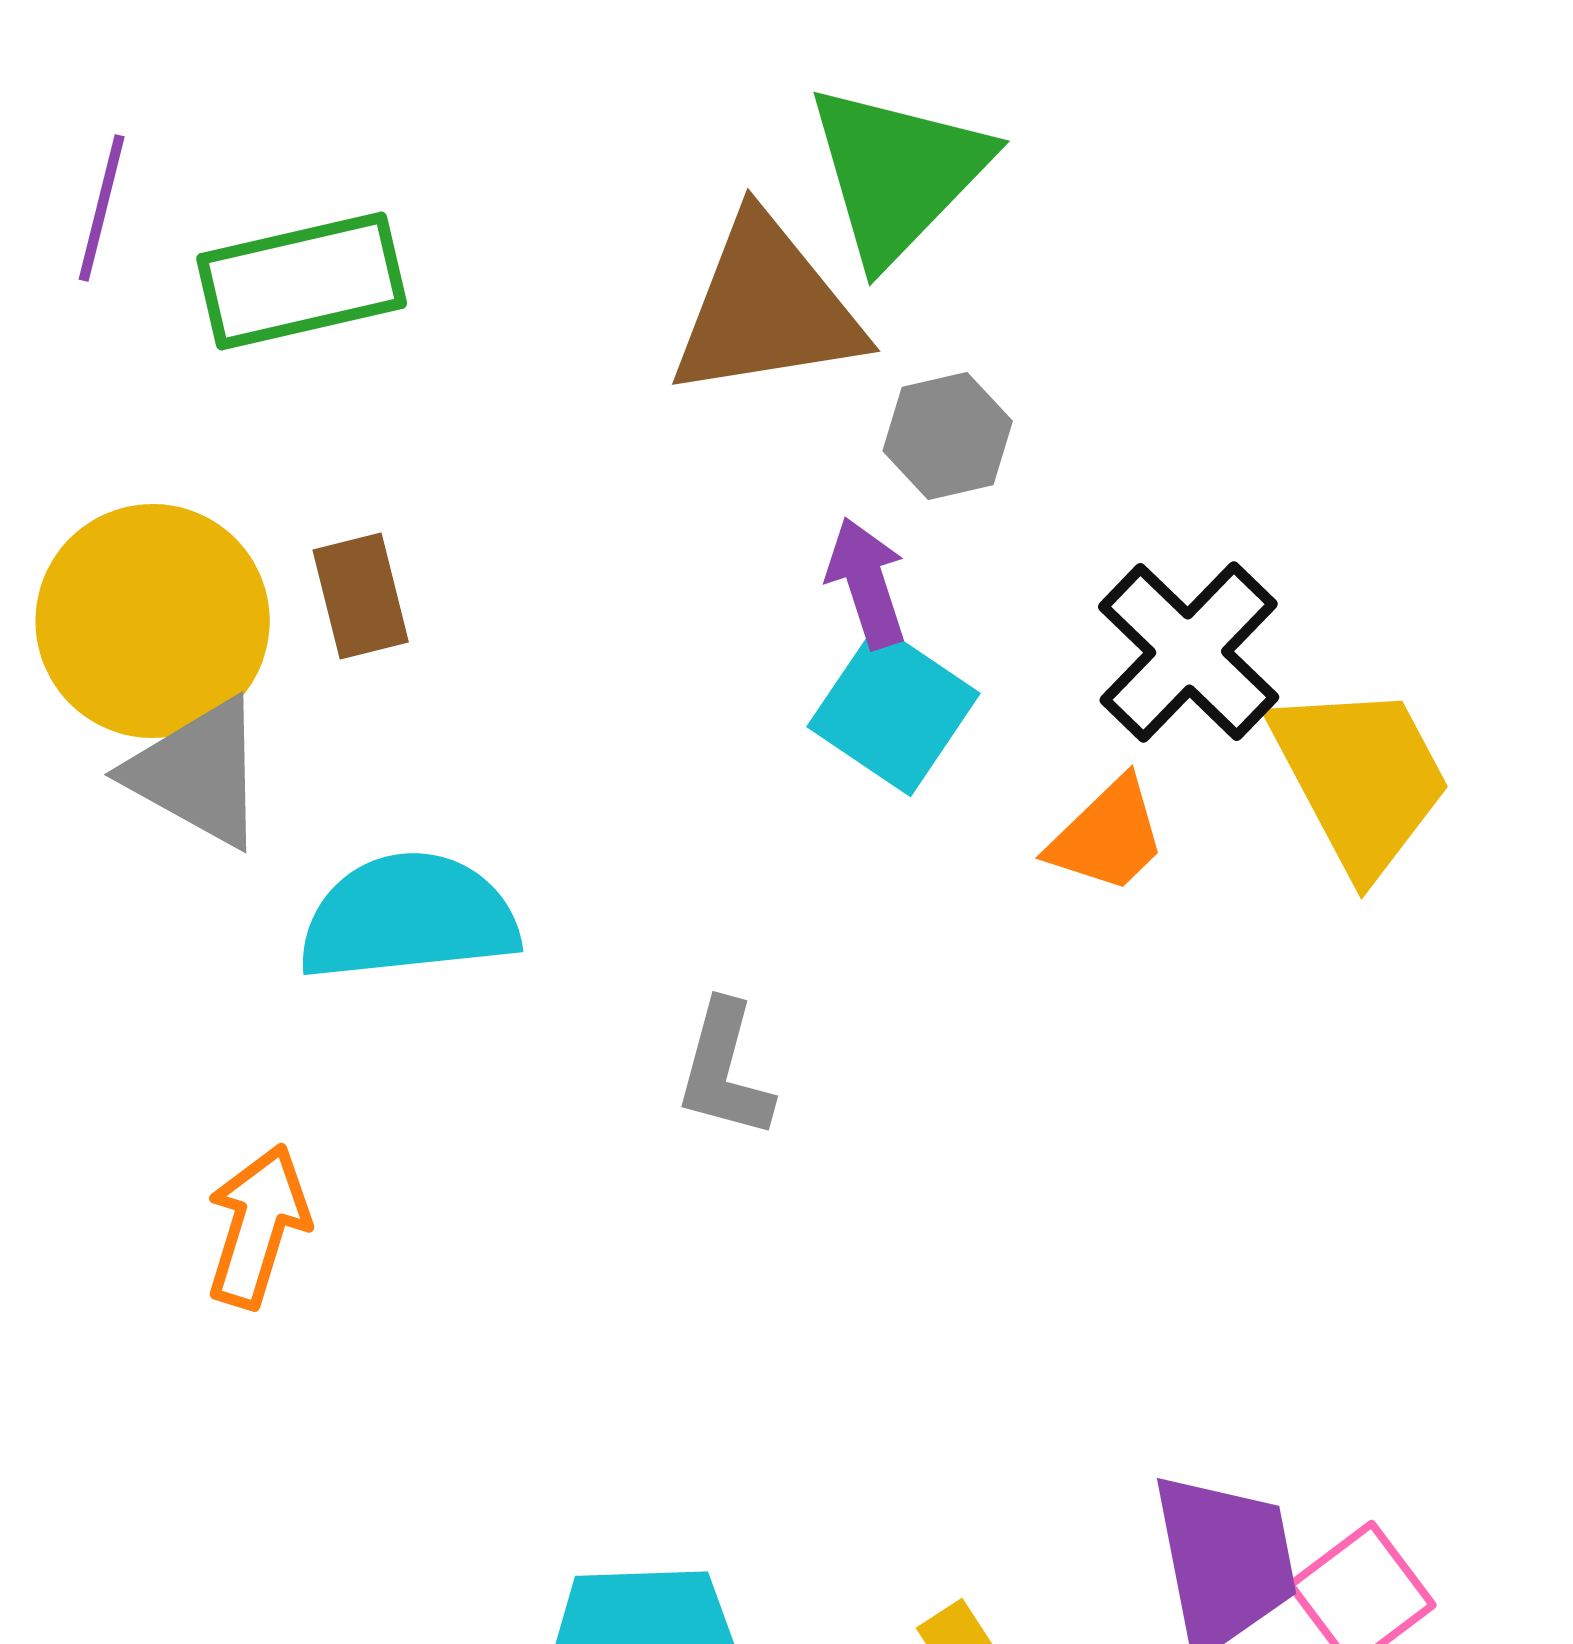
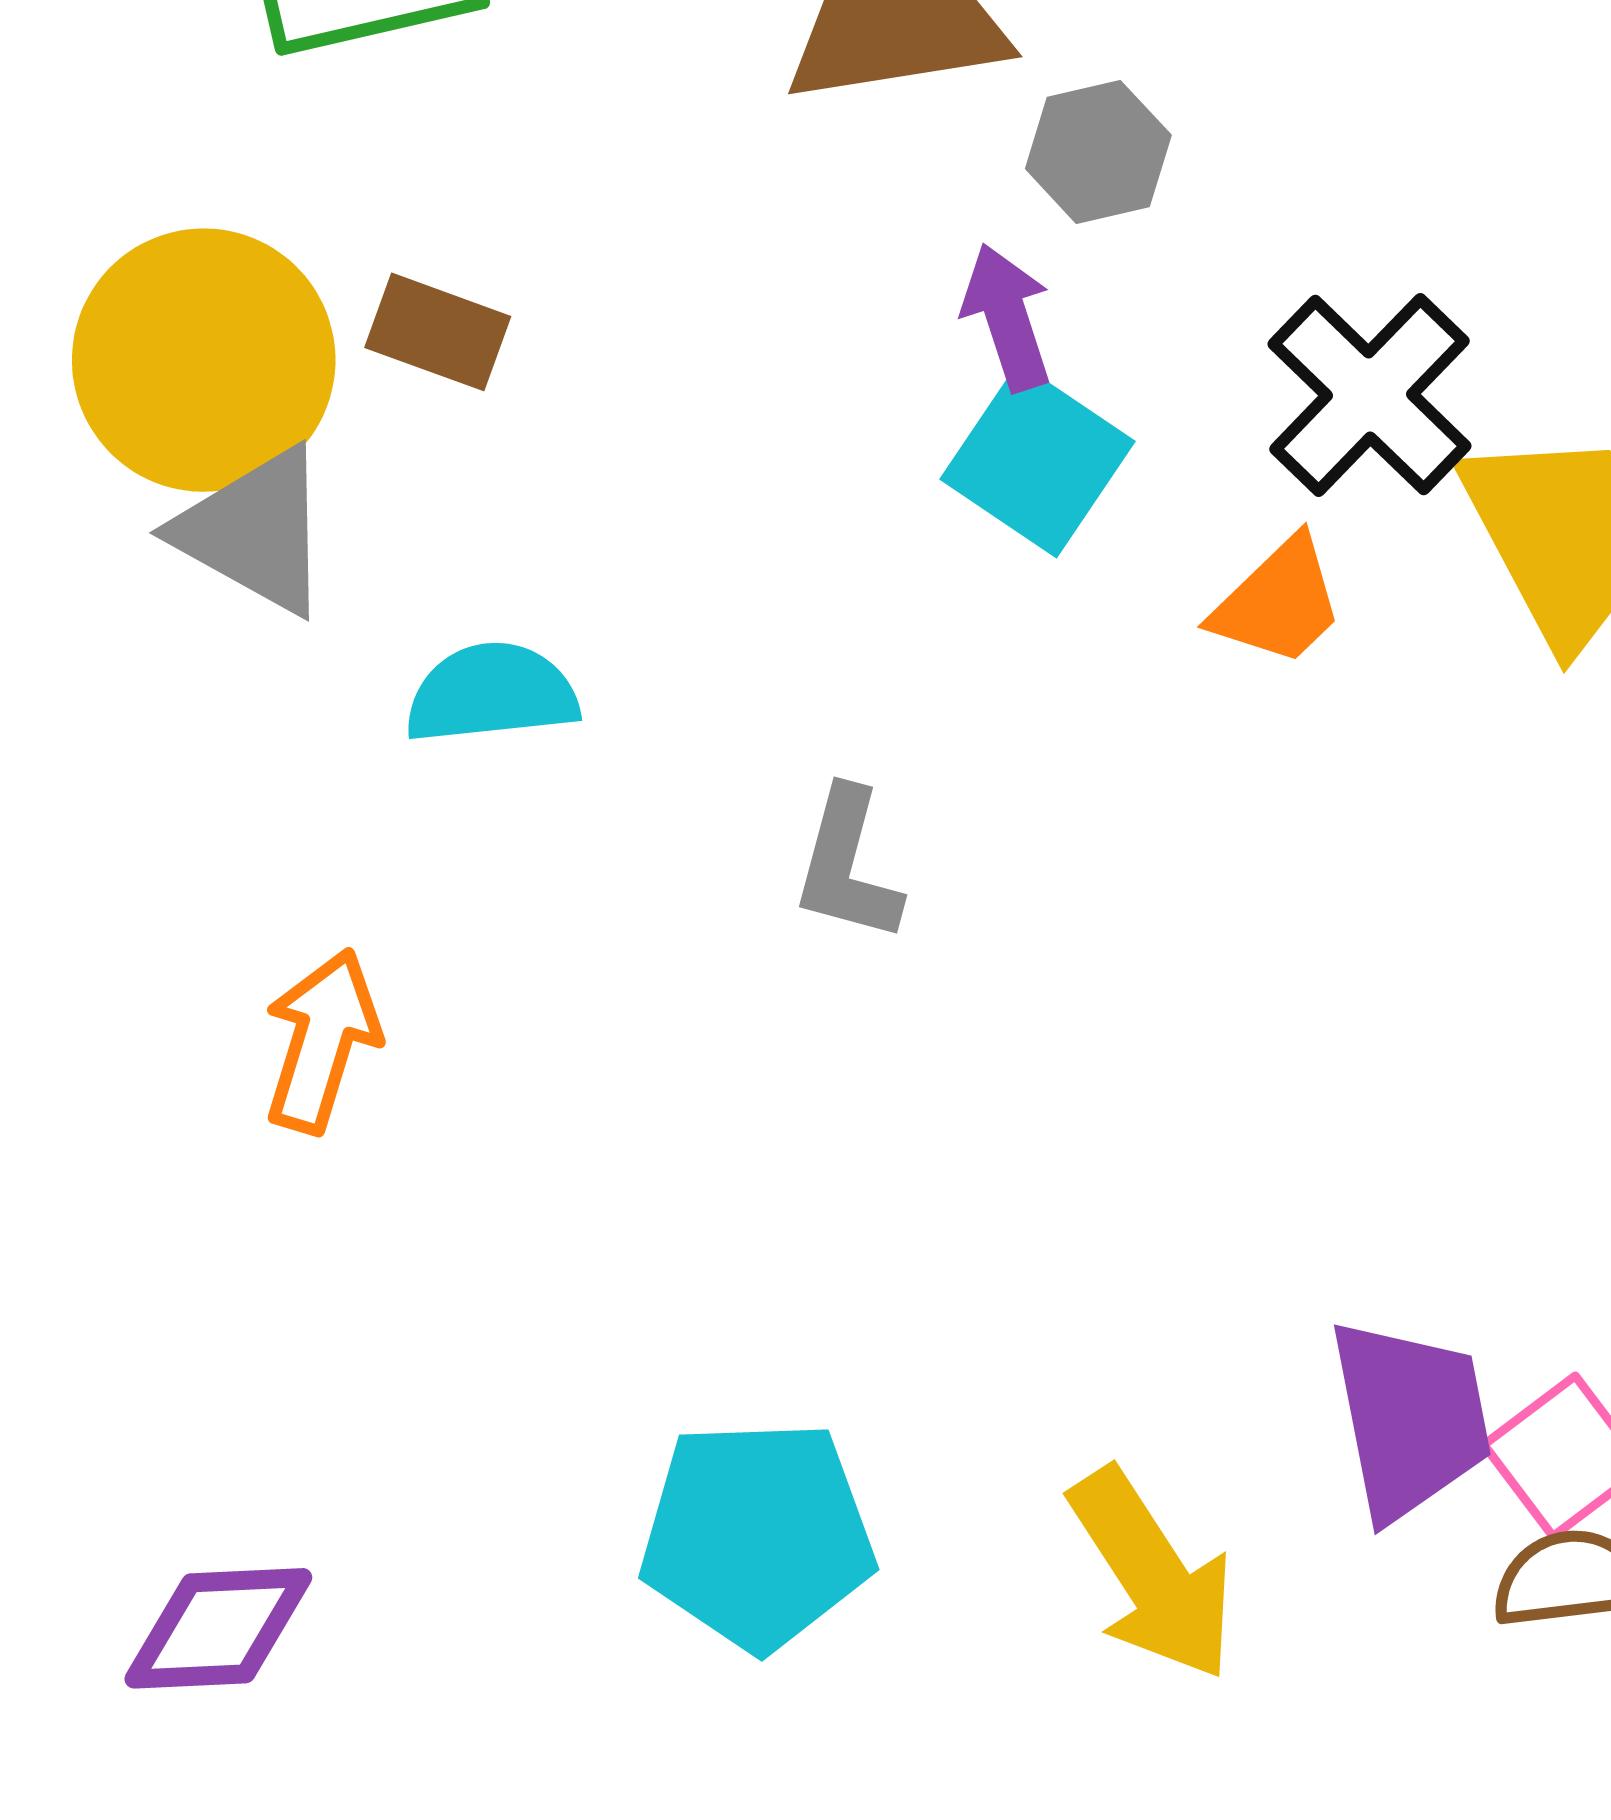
brown rectangle: (361, 596) -> (438, 332), turned -56
cyan semicircle: (409, 917) -> (492, 693), size x0.7

